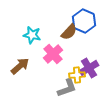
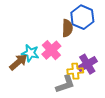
brown semicircle: (69, 32) -> (67, 28), turned -42
cyan star: (32, 35) -> (30, 53), moved

